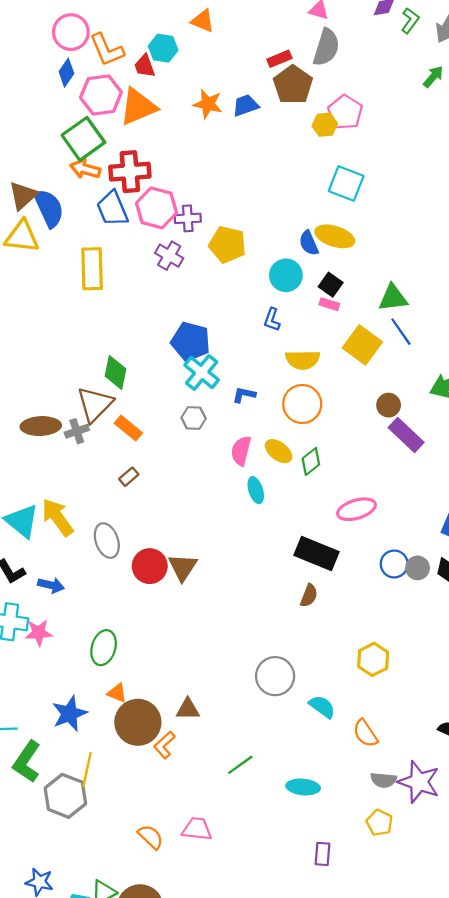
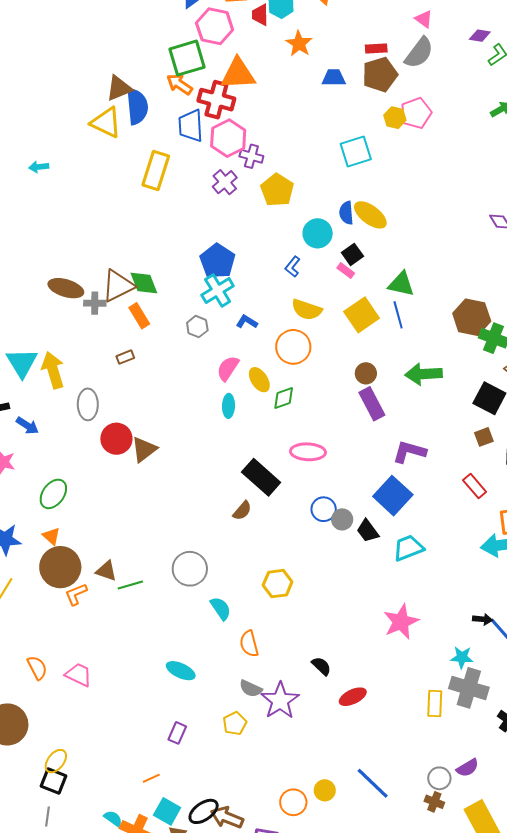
orange star: (208, 104) -> (299, 44), moved
orange triangle: (138, 107) -> (238, 74), moved
cyan square: (346, 183) -> (356, 152), moved, turned 32
green diamond: (115, 372) -> (144, 283), moved, turned -52
green line: (240, 765) -> (130, 585), moved

